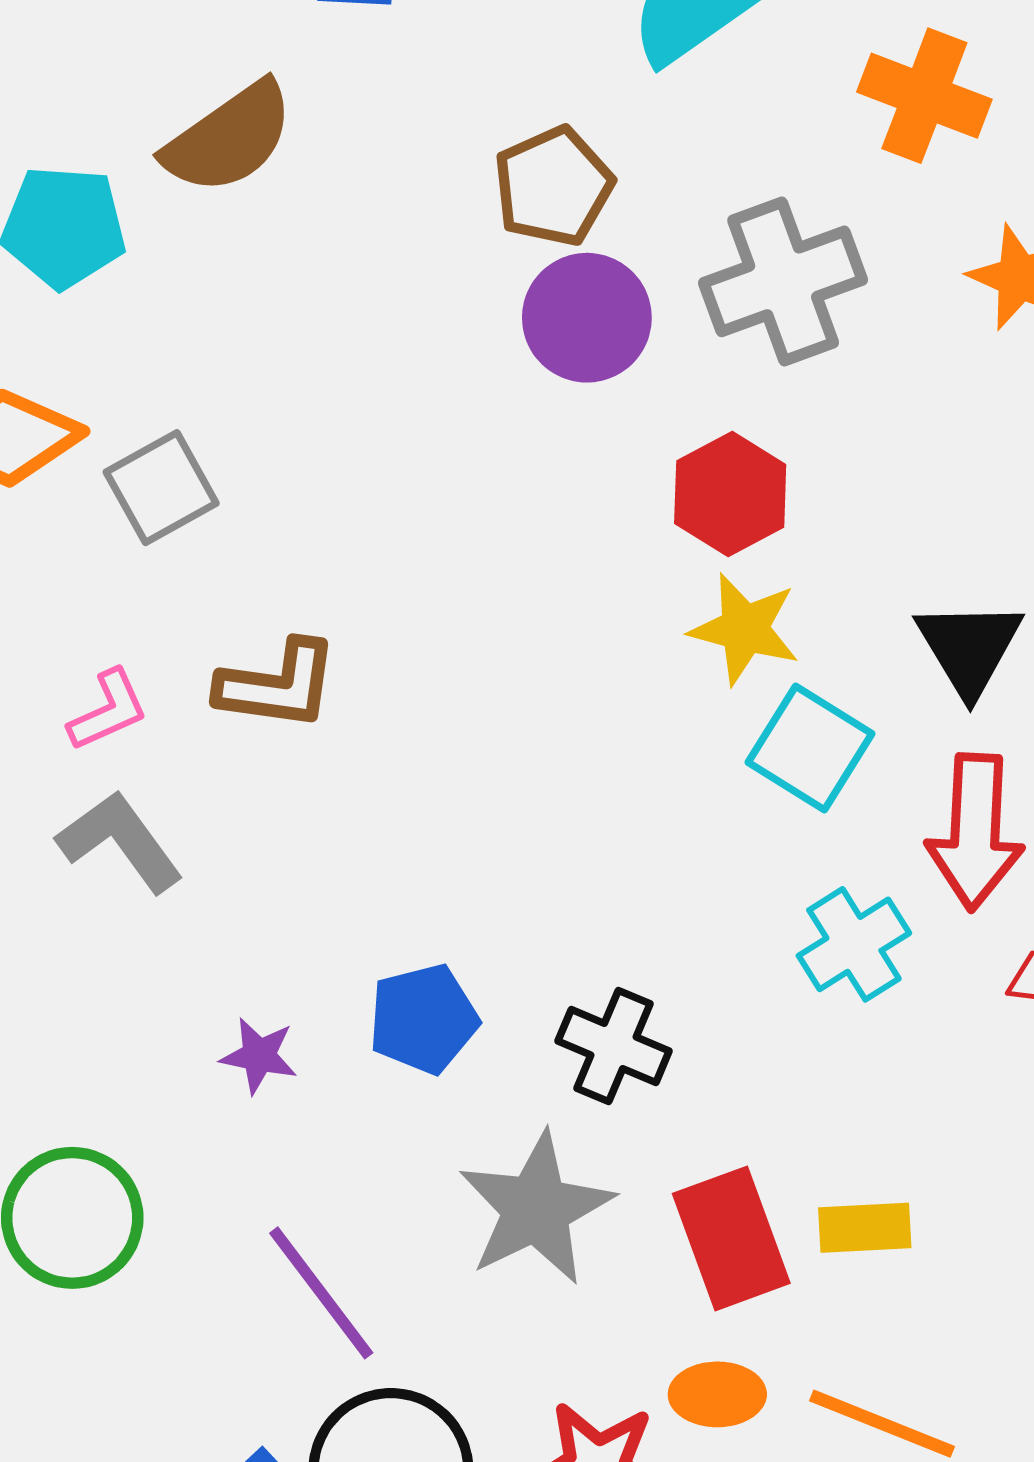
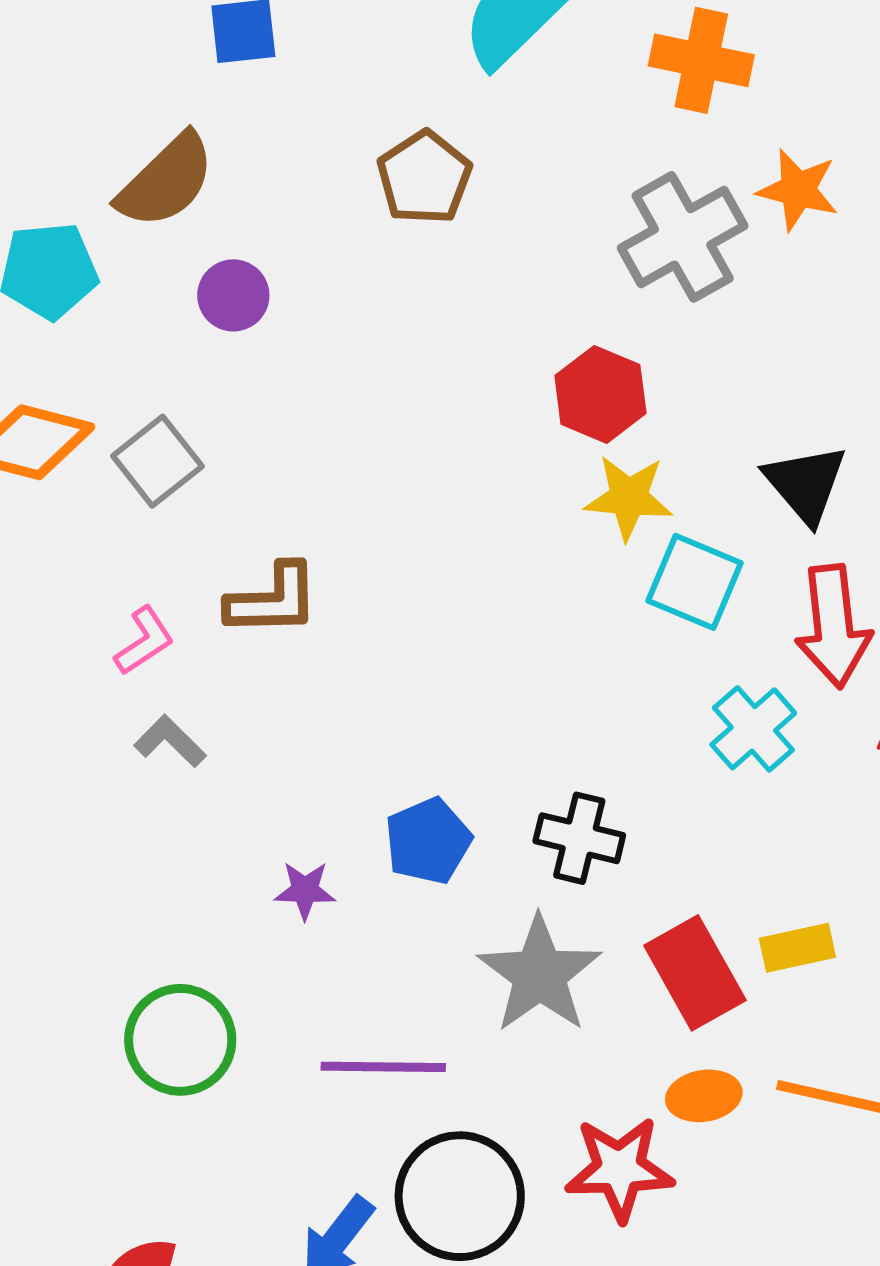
gray cross: (783, 281) -> (683, 237), moved
purple circle: (587, 318) -> (233, 295), moved, size x0.7
gray L-shape: (120, 841) -> (170, 741), size x0.7
purple line: (321, 1293) -> (383, 1067), turned -43

